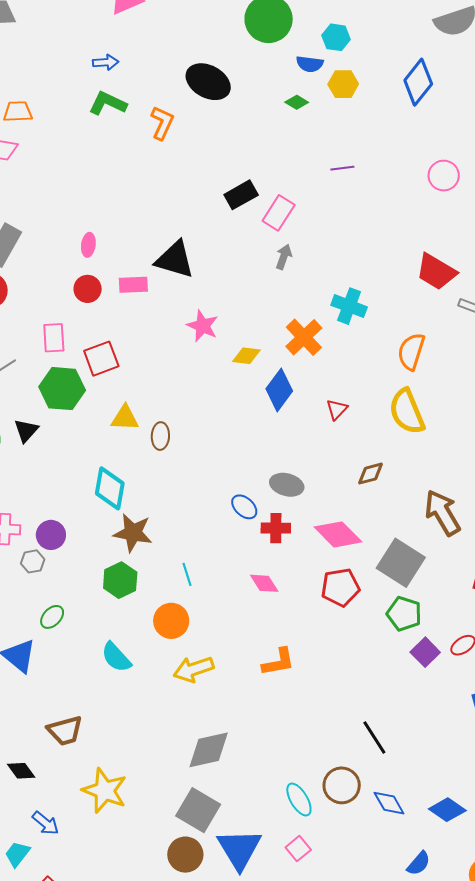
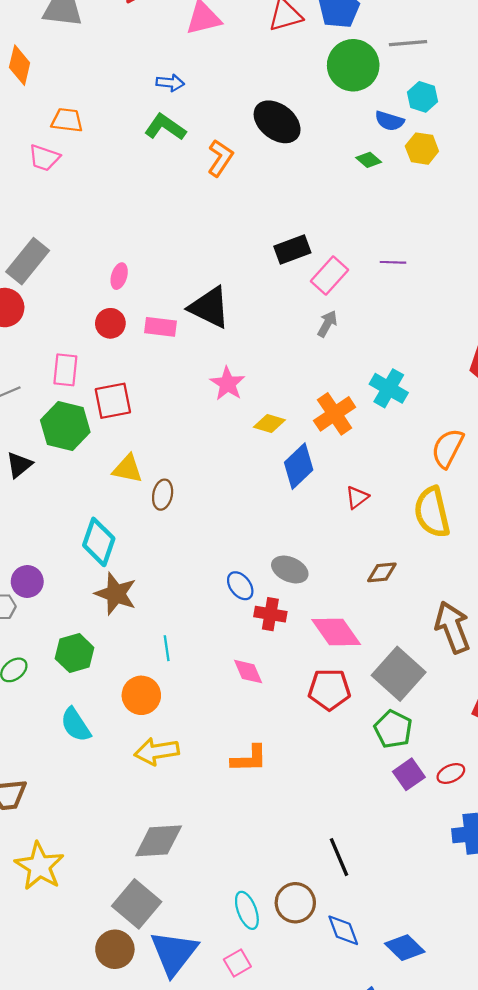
purple line: (342, 168) -> (393, 262), moved
green hexagon: (120, 580) -> (75, 653), moved

